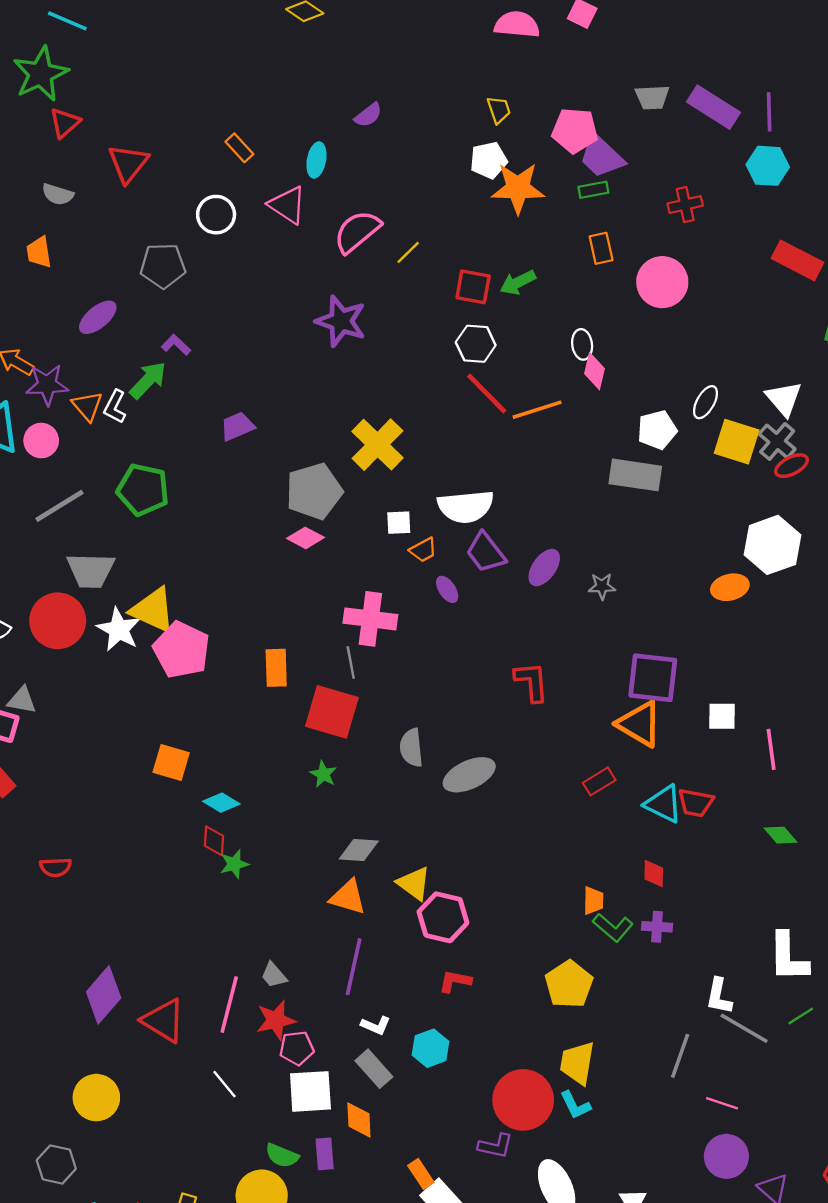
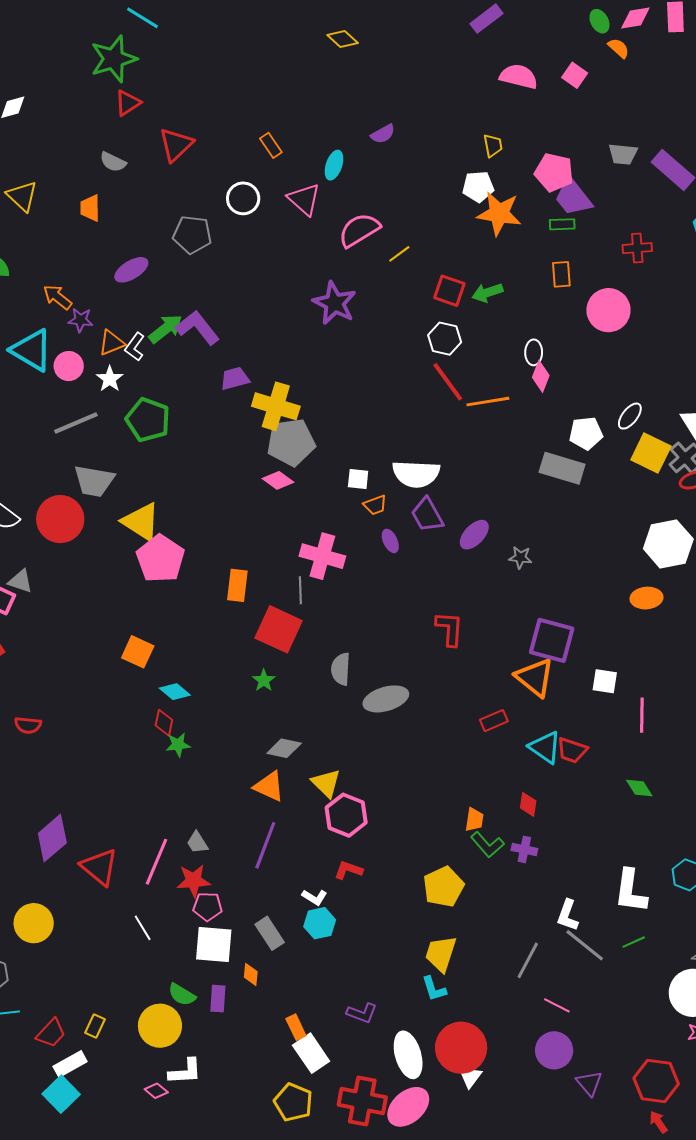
purple L-shape: (176, 345) -> (198, 328), moved, size x1.8
purple star: (47, 385) -> (81, 320), size x0.7
orange triangle: (87, 406) -> (112, 343), turned 40
yellow cross: (377, 445) -> (276, 406), moved, turned -36
orange ellipse: (730, 587) -> (646, 598), moved
white star: (119, 629) -> (110, 379), moved, size x0.7
white L-shape: (376, 1025) -> (315, 897), moved
red circle: (523, 1100) -> (461, 1048), moved
orange diamond: (359, 1120) -> (251, 974), size x0.7

